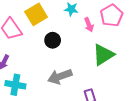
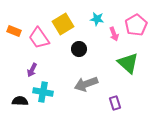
green triangle: (103, 55) -> (128, 63), turned -45

